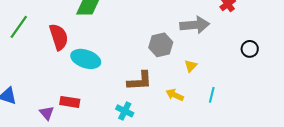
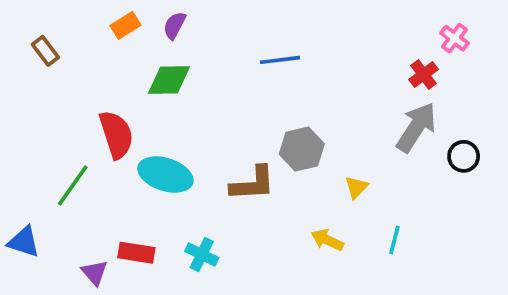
gray arrow: (195, 25) -> (416, 127), moved, turned -52
green line: (19, 27) -> (73, 185), moved
brown L-shape: (140, 81) -> (253, 184), moved
cyan cross: (125, 111) -> (202, 255), moved

